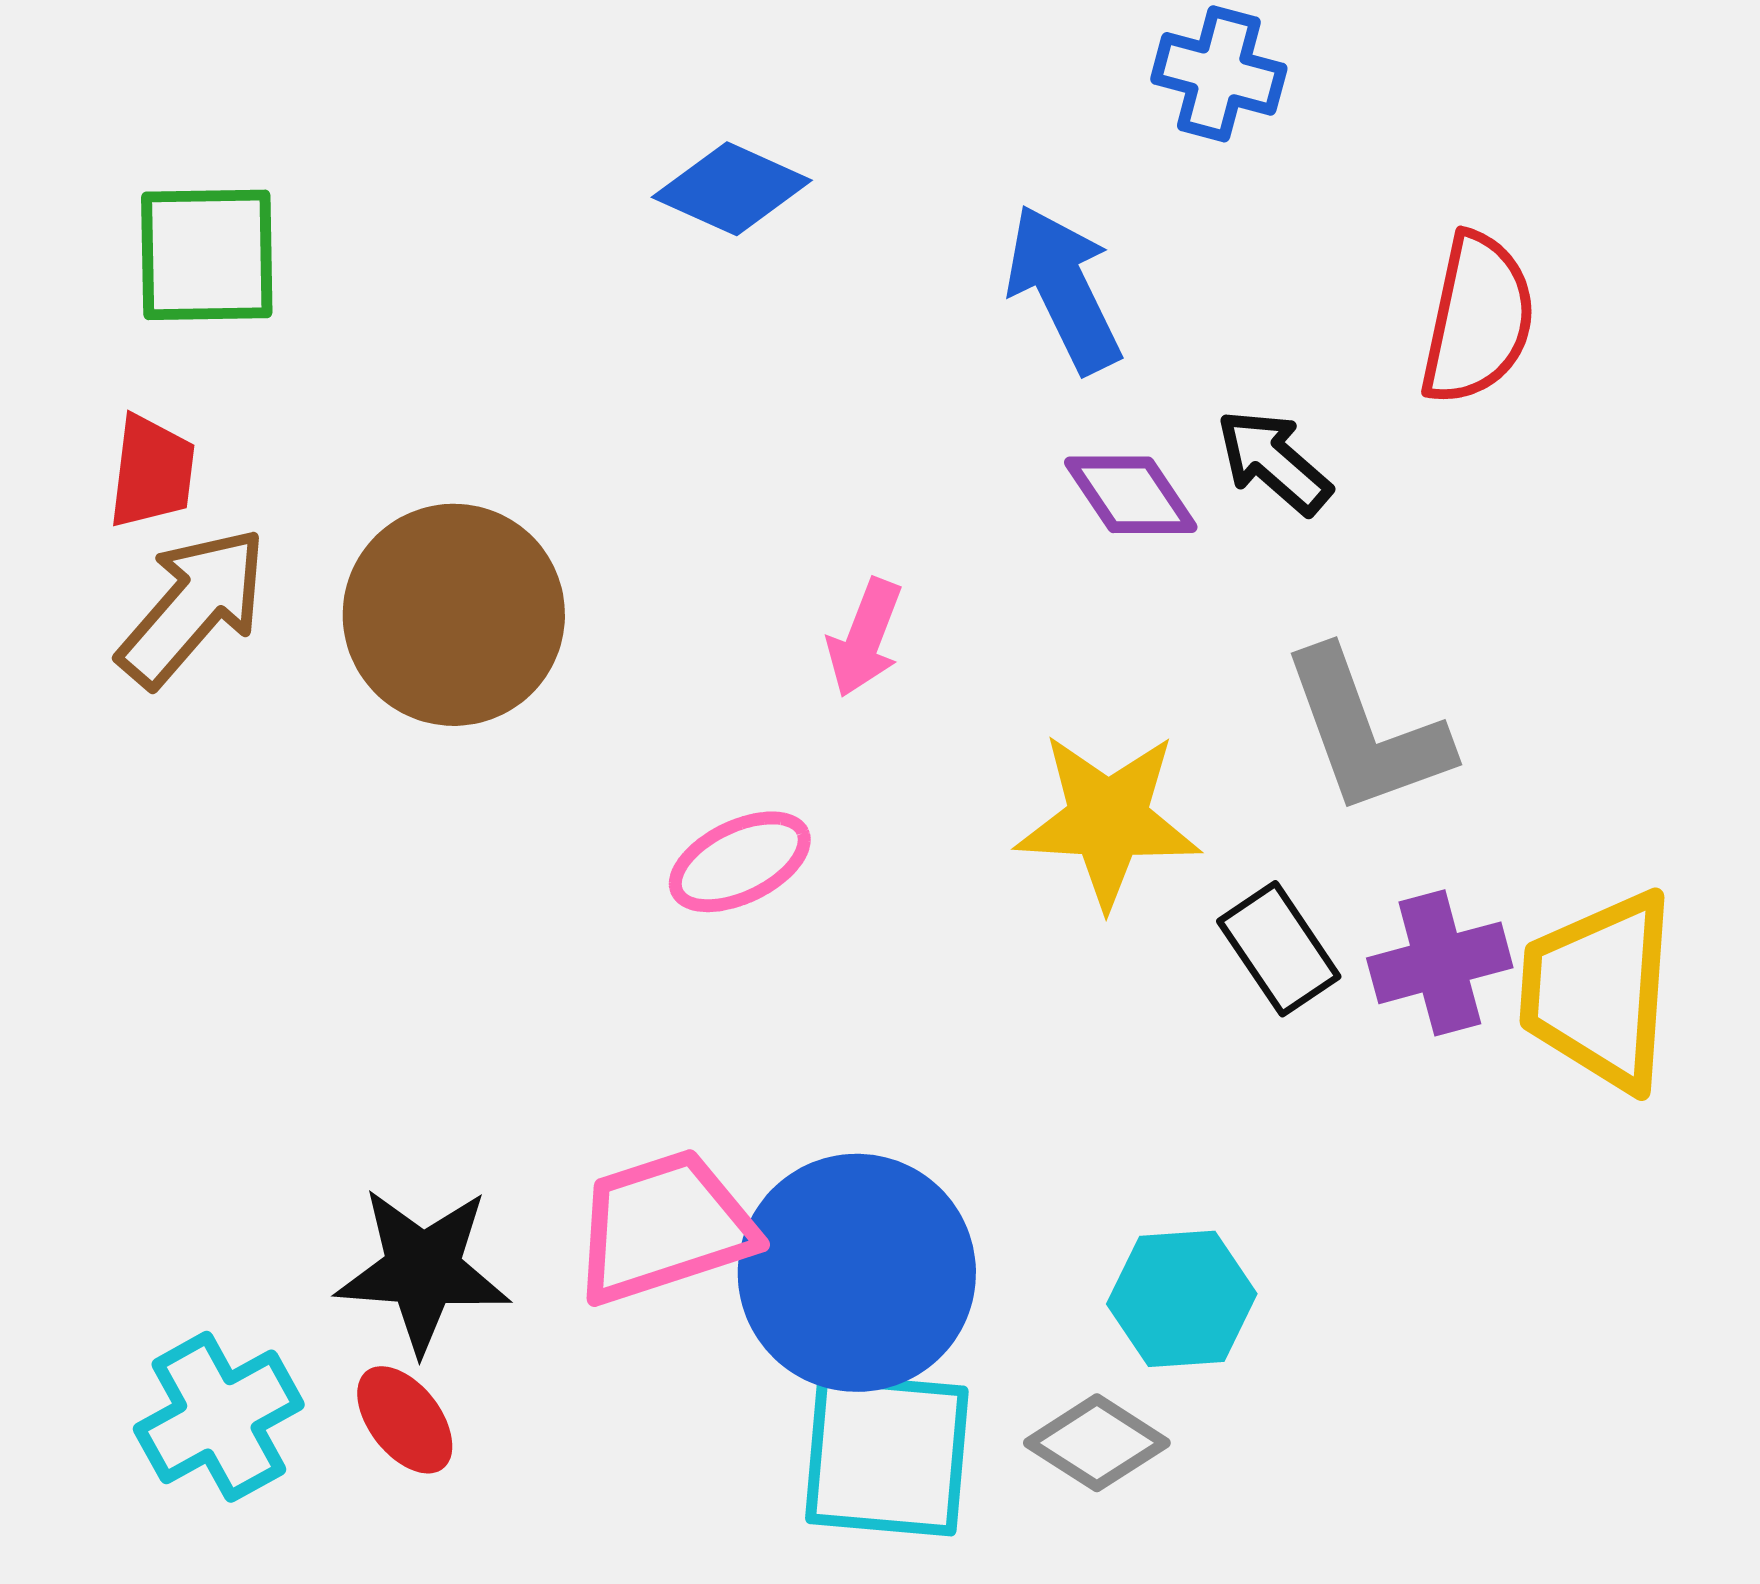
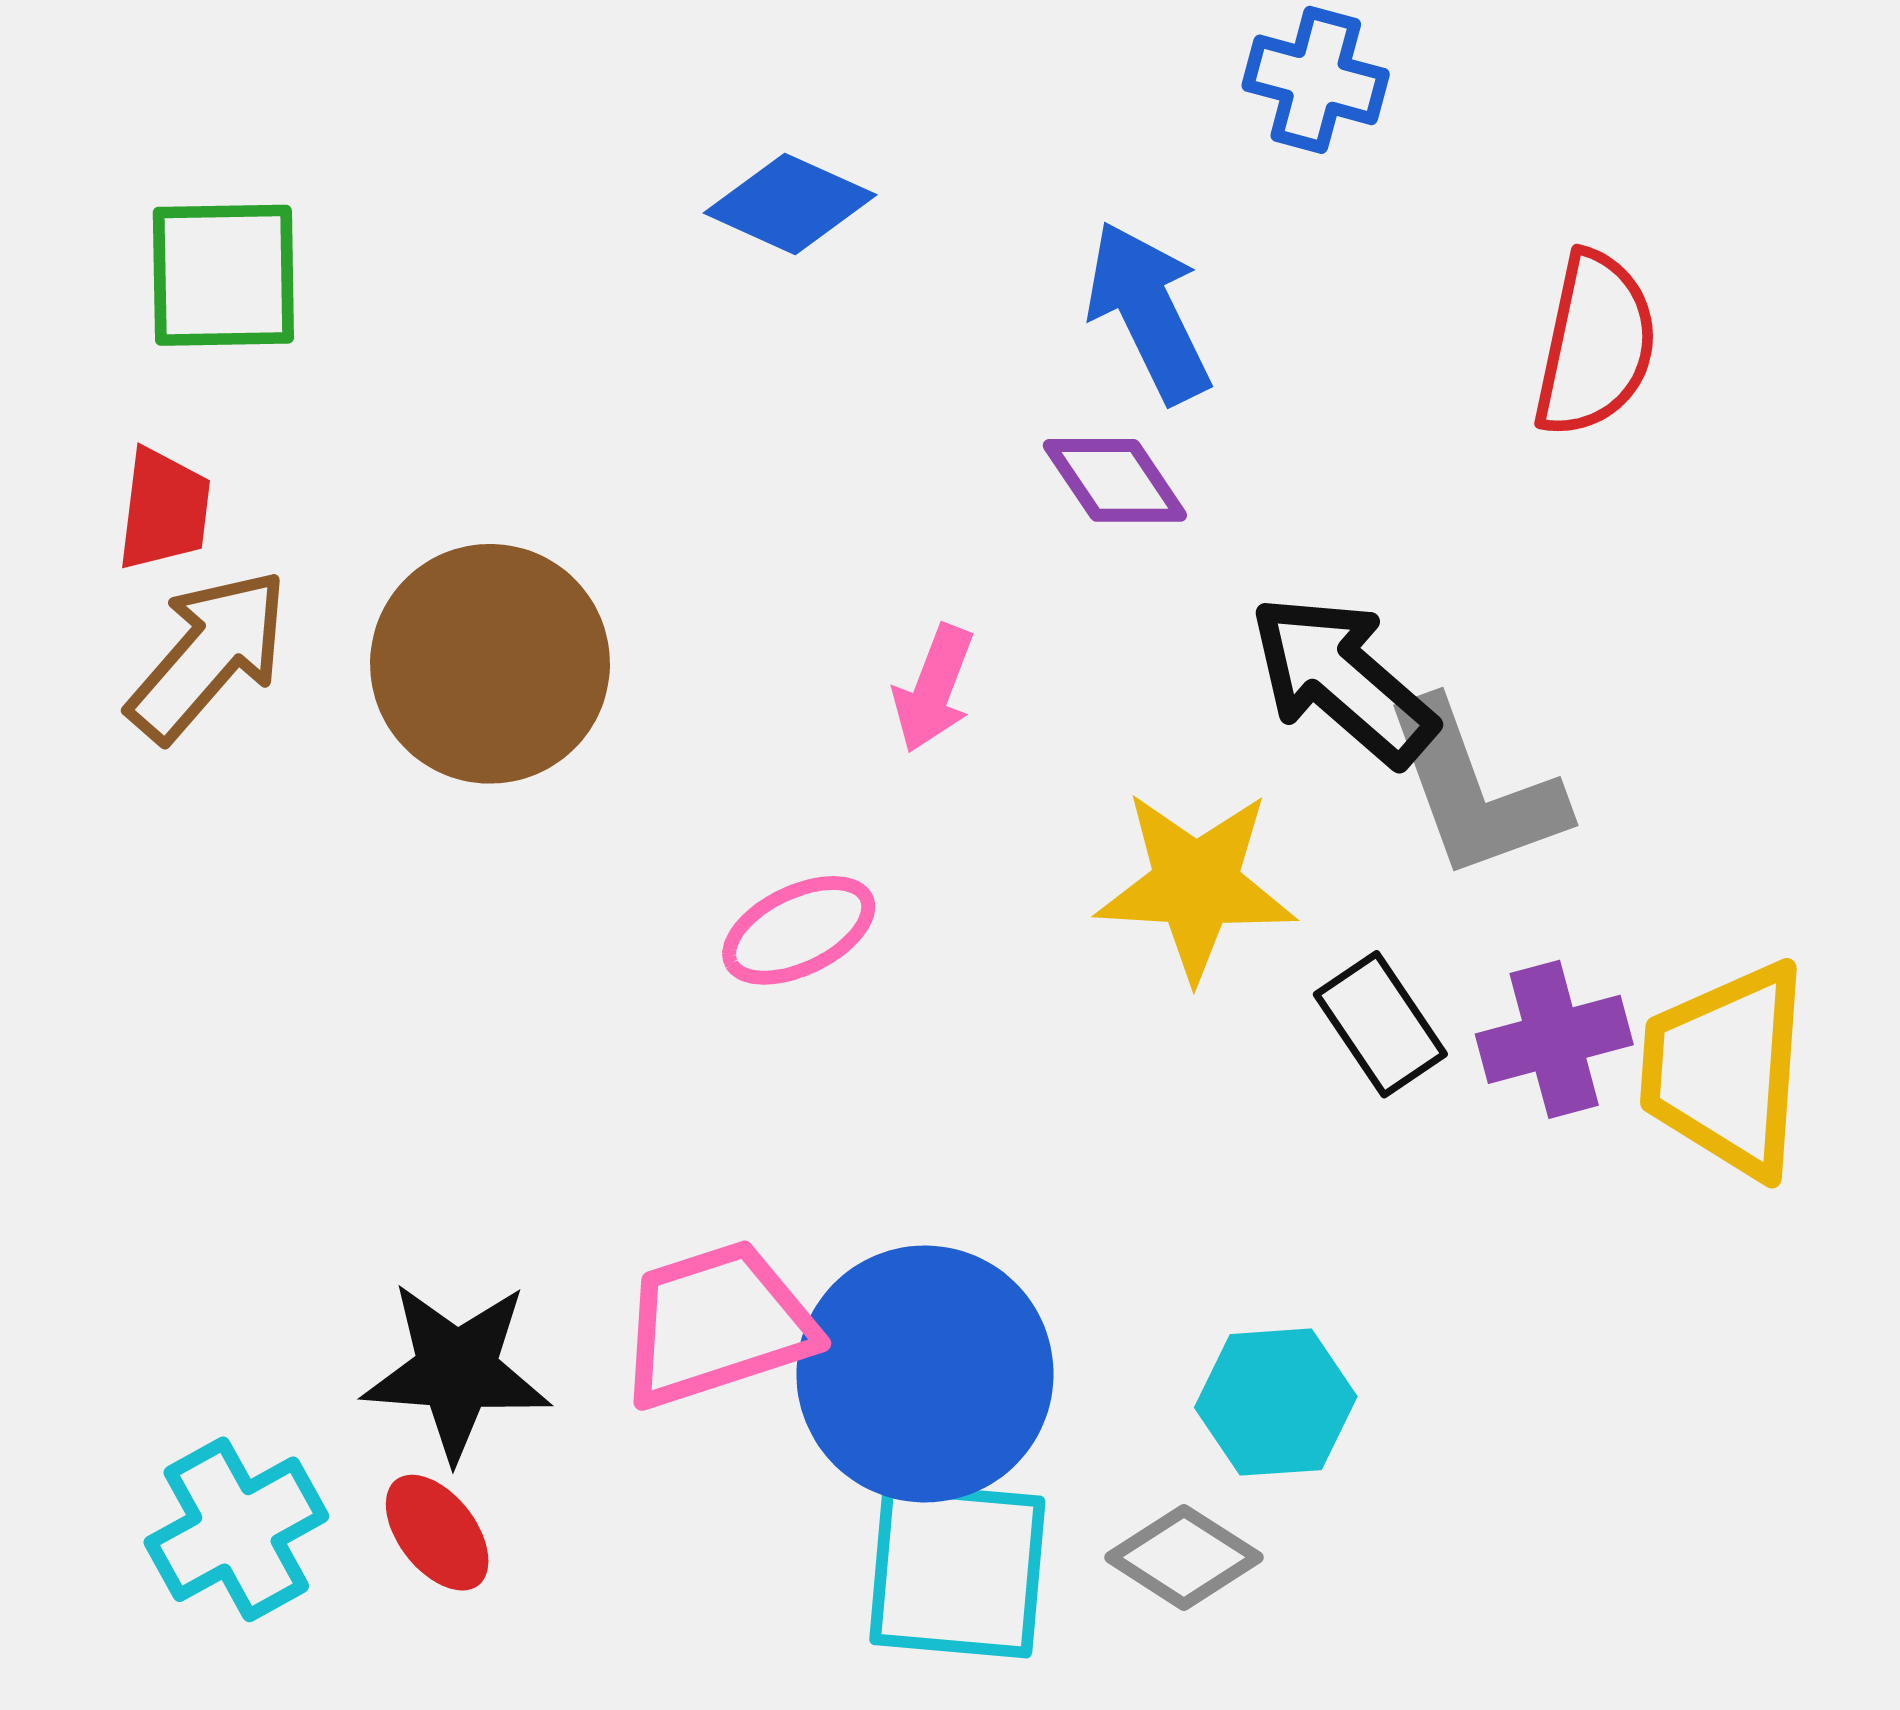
black arrow: (1274, 462) -> (1343, 680), moved, size x1.5
purple diamond: (1131, 495) -> (1115, 480), moved

